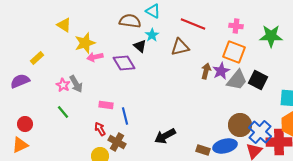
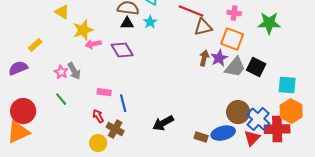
black triangle: (140, 46) -> (127, 23), moved, turned -40
brown triangle: (180, 47) -> (203, 27), moved
red circle: (25, 124) -> (23, 111), size x1.6
orange triangle: (20, 145) -> (18, 132), size x1.4

